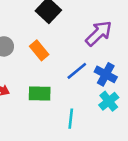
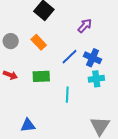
purple arrow: (99, 33) -> (85, 26), size x0.7
cyan cross: (109, 101) -> (96, 79), turned 35

